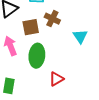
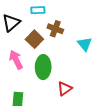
brown square: (31, 27) -> (34, 39), turned -30

